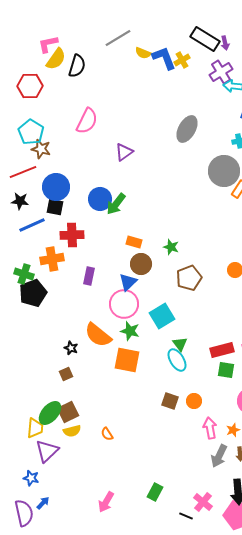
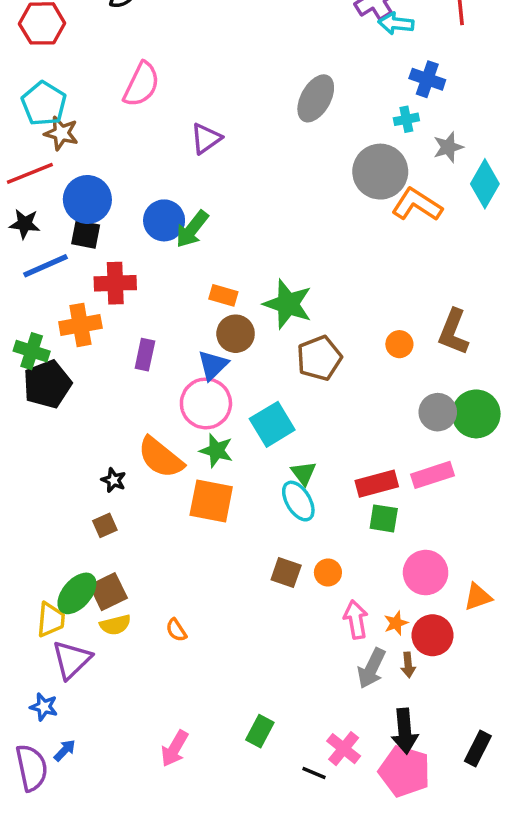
green star: (171, 247) -> (288, 304), size x1.8

